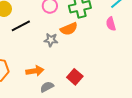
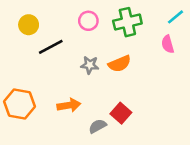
orange semicircle: (69, 29) -> (120, 64), moved
gray semicircle: (47, 87) -> (97, 126), moved

